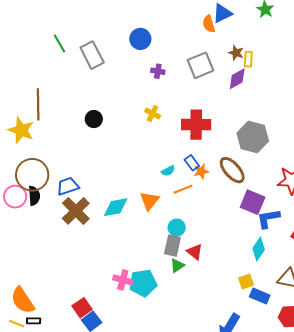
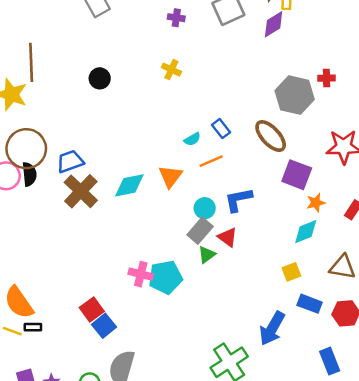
red cross: (196, 125) -> (327, 78), moved, size x0.5
orange star: (201, 171) -> (316, 203), moved
blue L-shape: (268, 219) -> (238, 200), moved
gray rectangle: (172, 246) -> (200, 231), turned 30
cyan diamond: (259, 249) -> (306, 232), turned 35
blue rectangle: (260, 296) -> (310, 304), moved

